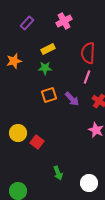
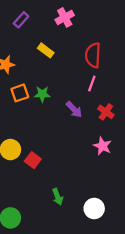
yellow rectangle: (48, 49) -> (46, 50), turned 64
green star: (45, 68) -> (42, 94), moved
orange square: (49, 95) -> (20, 93), moved

